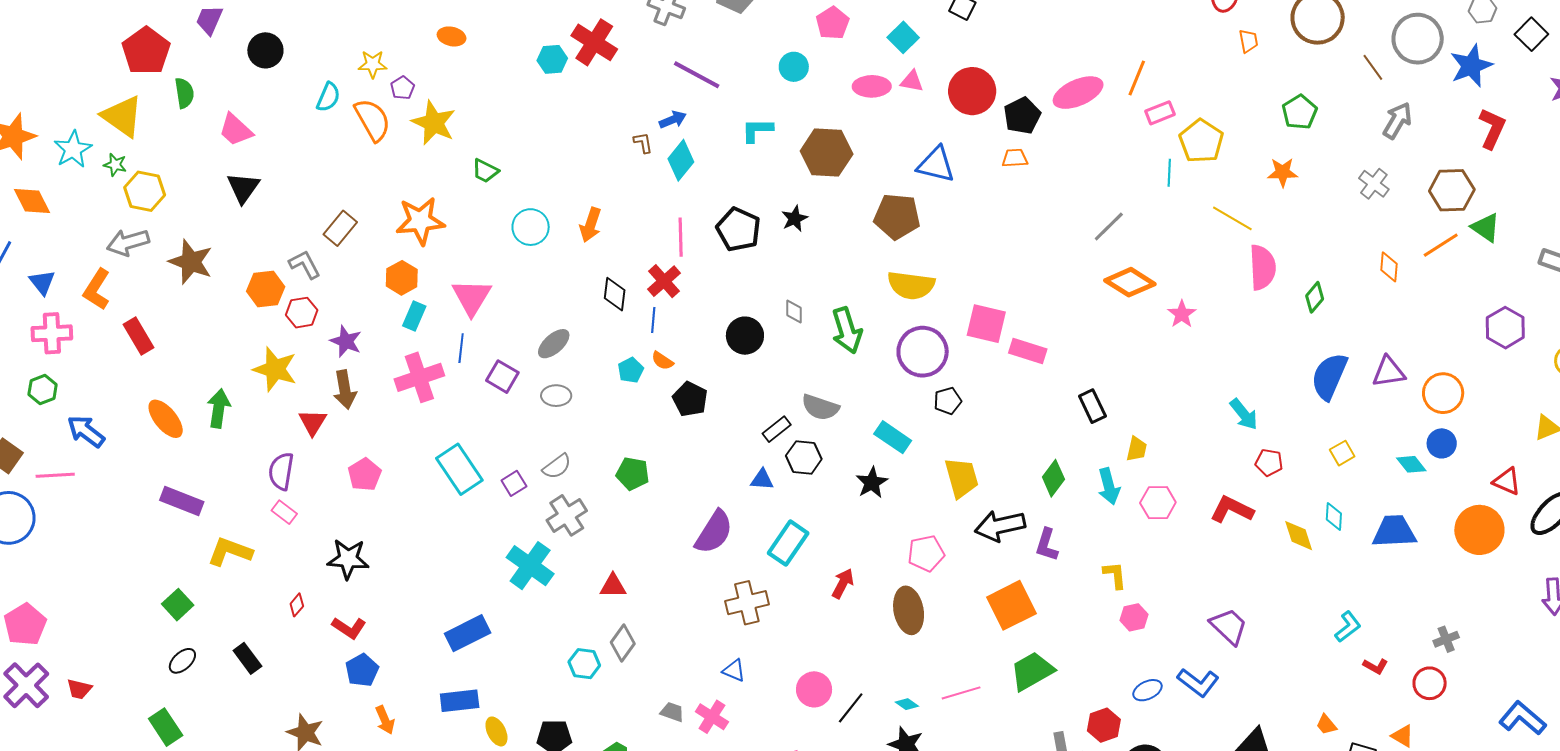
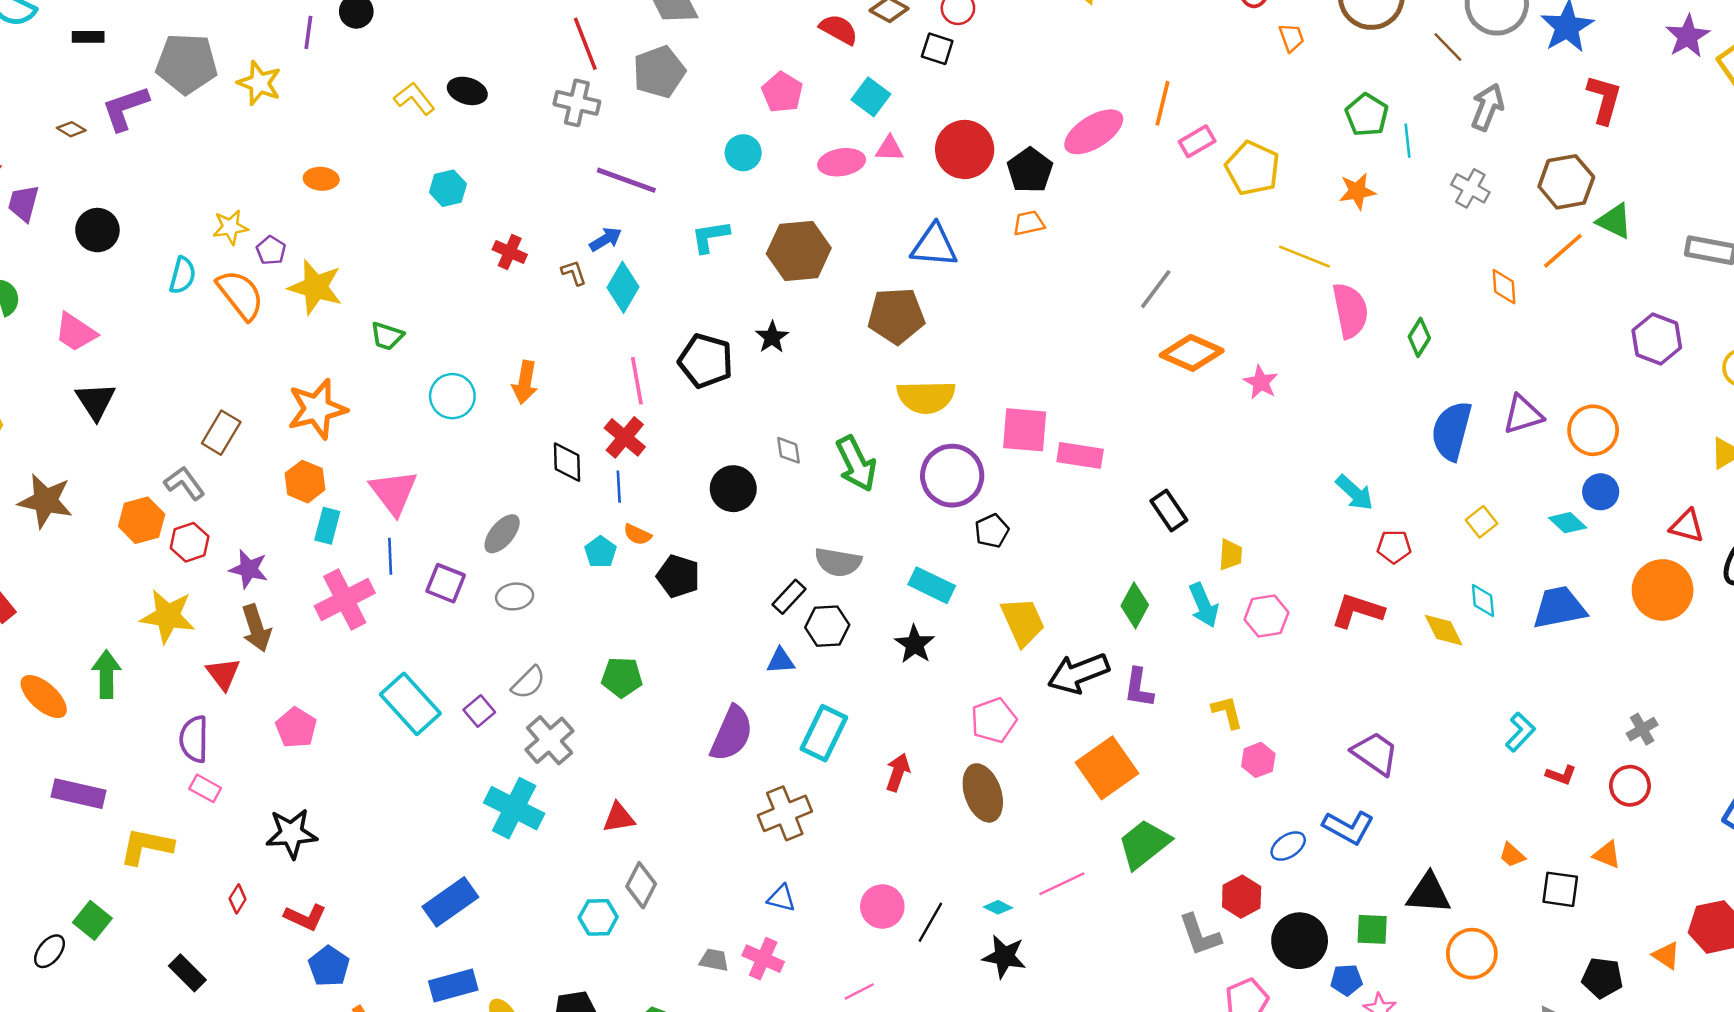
red cross: (594, 42) -> (510, 252), moved, size x0.6
cyan line: (1169, 173) -> (1407, 141), moved
black ellipse: (182, 661) -> (49, 951), moved

